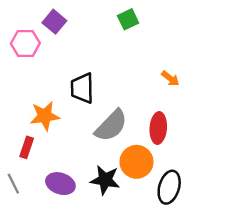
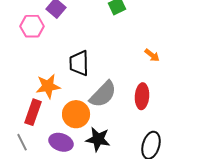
red rectangle: (27, 147) -> (33, 112), size x1.4
orange circle: (137, 162) -> (76, 114), moved

